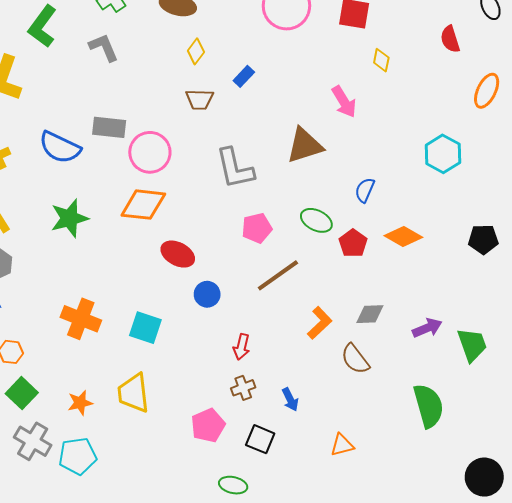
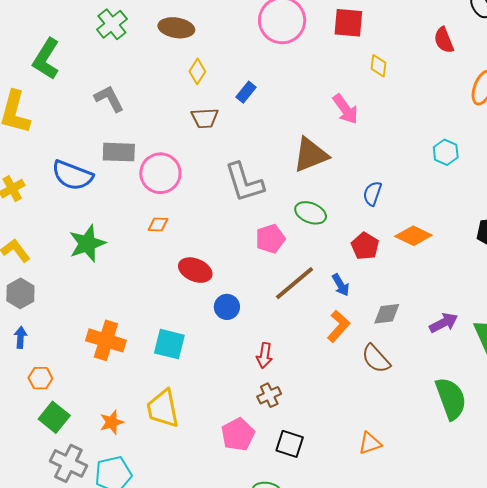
gray L-shape: (104, 47) -> (109, 99), moved
cyan hexagon: (443, 154) -> (446, 152), size x0.7
orange diamond: (143, 205) -> (158, 225), size x0.5
green ellipse: (316, 220) -> (311, 213), moved
blue arrow: (290, 399) -> (341, 285), moved

